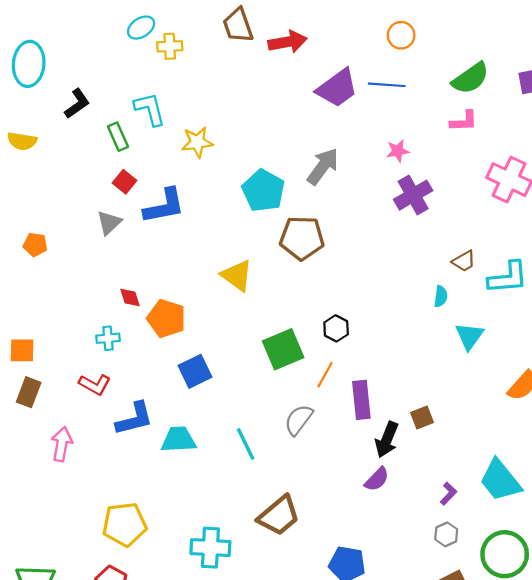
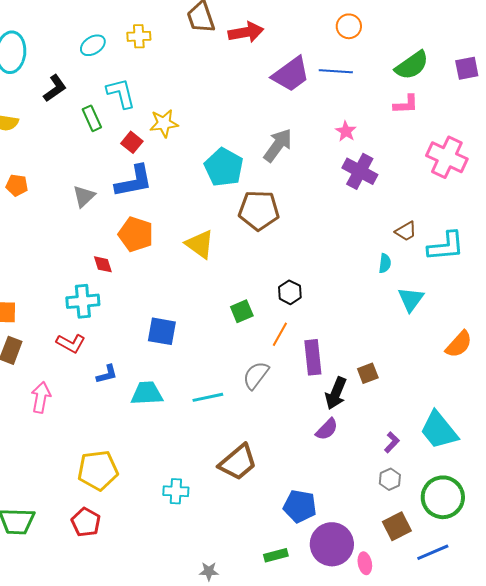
cyan ellipse: (141, 28) -> (93, 45), moved
pink star: (398, 151) -> (346, 131), turned -30
red square: (125, 182) -> (132, 142), moved
purple cross: (413, 195) -> (360, 171), turned -32
orange pentagon: (35, 245) -> (17, 185), moved
orange pentagon: (166, 318) -> (136, 234), moved
cyan cross: (108, 338) -> (83, 301), size x1.5
green square: (283, 349) -> (242, 311), size x0.6
blue square: (195, 371) -> (162, 331), turned 36
blue L-shape: (134, 419) -> (107, 374), size x0.6
cyan line: (246, 444) -> (208, 397), turned -76
cyan cross: (210, 548) -> (176, 491), size x0.7

